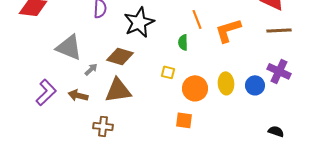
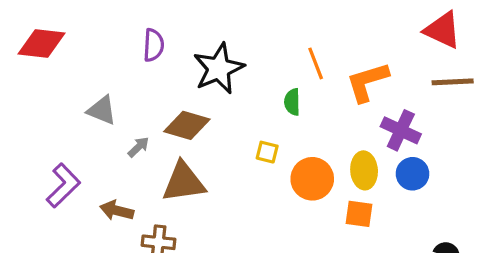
gray triangle: (69, 47) -> (102, 110), size x0.7
purple cross: (279, 71) -> (401, 130), moved
brown arrow: (78, 95) -> (117, 211), moved
orange square: (184, 120) -> (359, 214), moved

